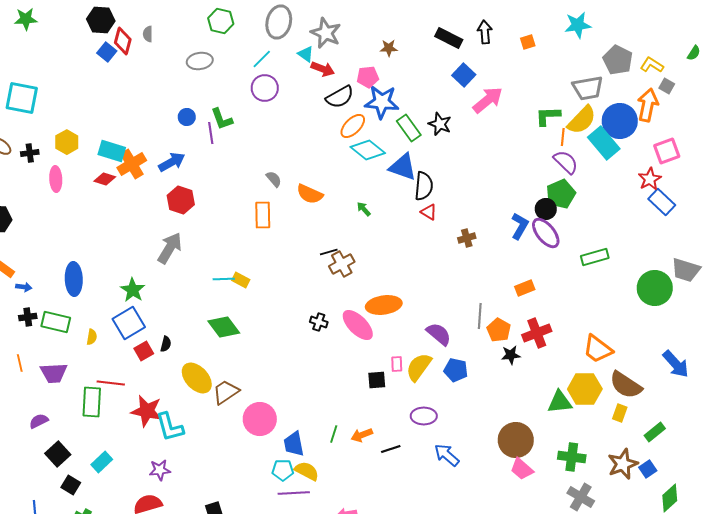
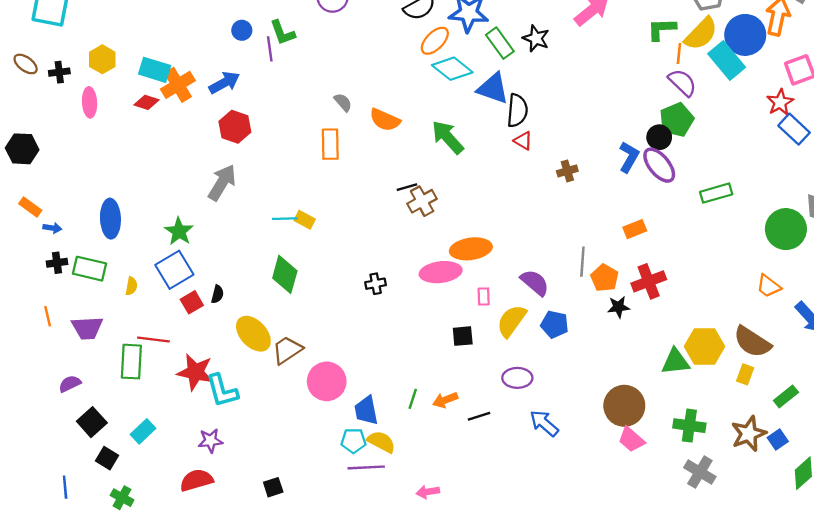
green arrow: (364, 209) -> (448, 137), size x2.0
black cross: (319, 322) -> (376, 284), moved, turned -30
pink ellipse: (358, 325) -> (441, 272), turned -52
green diamond: (224, 327) -> (285, 274), turned 52
orange trapezoid: (598, 349) -> (768, 286), moved, size x0.7
pink rectangle: (397, 364) -> (484, 297), moved

